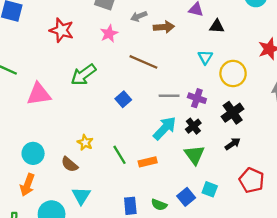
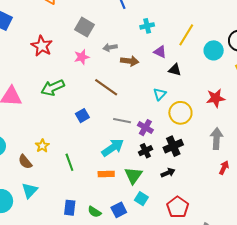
black cross: (193, 126) -> (145, 151), moved
orange rectangle: (148, 162) -> (106, 174), moved
cyan square: (210, 189) -> (141, 199), moved

